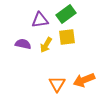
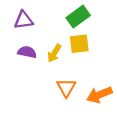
purple triangle: (40, 20) -> (24, 20), moved
orange triangle: (57, 84) -> (66, 88), moved

